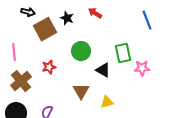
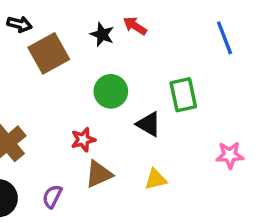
black star: (67, 18) -> (102, 34), moved
red star: (49, 67) -> (83, 140), moved
pink star: (142, 68) -> (230, 155), moved
brown triangle: (81, 91) -> (99, 174), moved, turned 36

